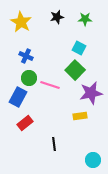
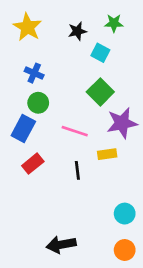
black star: (57, 17) -> (77, 31), moved
cyan square: (79, 48) -> (100, 53), moved
pink line: (50, 85) -> (75, 131), moved
black line: (54, 144) -> (77, 170), moved

